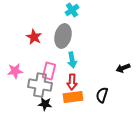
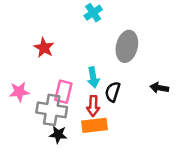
gray ellipse: (63, 36) -> (127, 46), moved
black arrow: (123, 68) -> (159, 88), turned 32
black semicircle: (102, 95) -> (113, 92), moved

